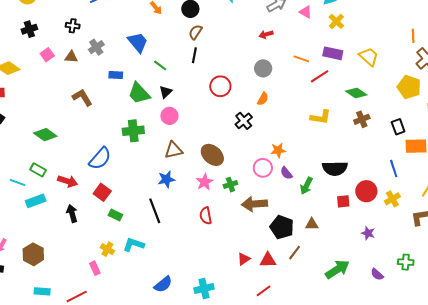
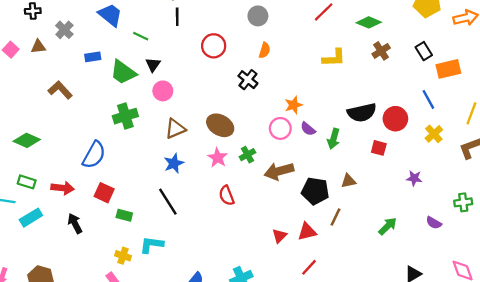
red circle: (366, 191) -> (395, 119), moved
red square: (343, 201) -> (379, 148), turned 32
green arrow: (337, 269) -> (388, 226), size x0.7

